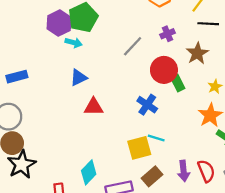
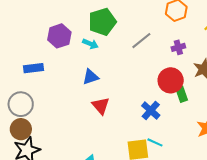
purple hexagon: (59, 23) -> (59, 36), moved
gray line: (133, 46) -> (141, 41), moved
red triangle: (93, 107) -> (101, 106), turned 42

